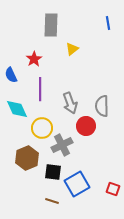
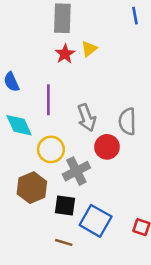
red star: (34, 59) -> (65, 54), moved
blue square: (77, 184) -> (96, 221), turned -30

